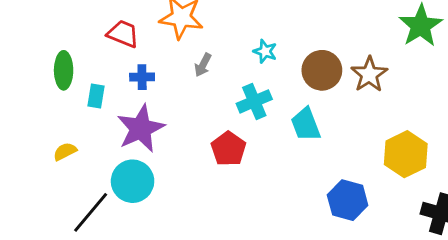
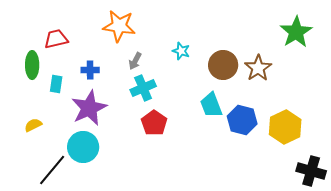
red trapezoid: (123, 34) -> (56, 39), moved, turned -35
cyan cross: (254, 101) -> (143, 88), moved
blue hexagon: (348, 200) -> (242, 120), moved

